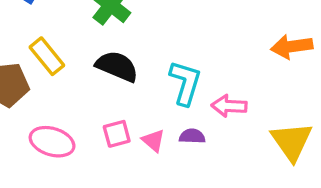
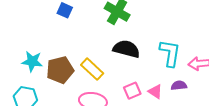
yellow rectangle: (47, 56) -> (92, 69), moved

